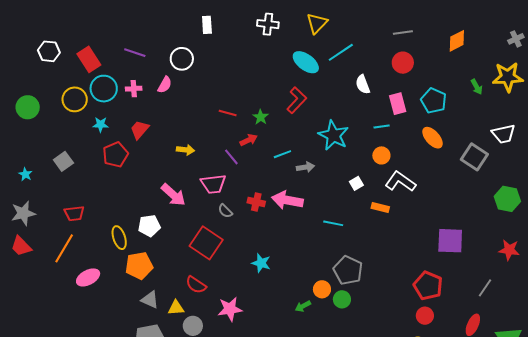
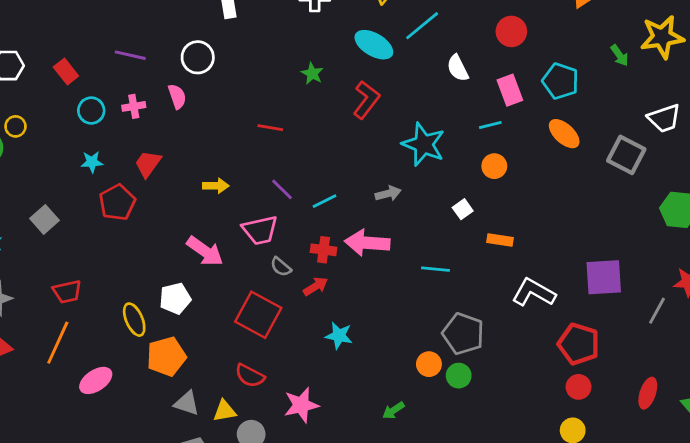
red rectangle: (89, 59) -> (66, 71), size x0.7
pink semicircle: (165, 85) -> (177, 97), turned -42
cyan circle: (104, 89) -> (91, 111), size x0.7
yellow circle: (75, 99) -> (15, 126), moved, size x0.6
green star: (261, 117) -> (312, 73), moved
red arrow: (249, 140) -> (316, 286), moved
cyan line: (282, 154) -> (325, 201), moved
white L-shape: (400, 182) -> (534, 293), moved
gray line: (485, 288) -> (657, 311), moved
green arrow: (303, 306) -> (393, 410), moved

